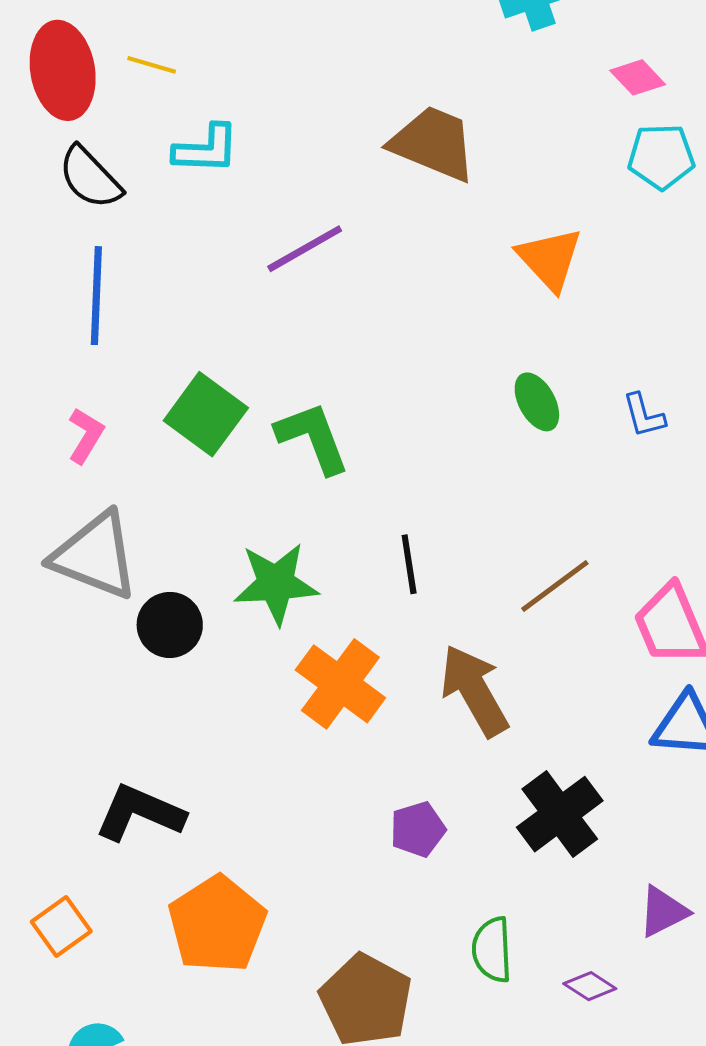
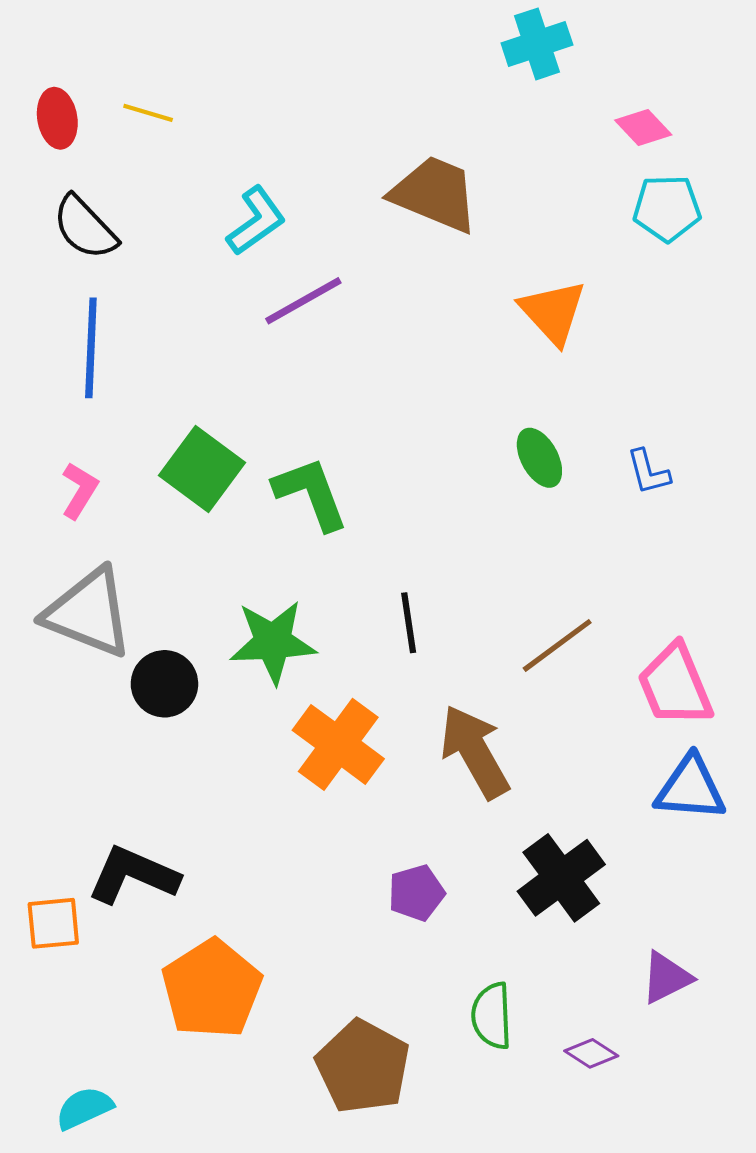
red ellipse: (63, 70) -> (57, 118), size x0.6
cyan L-shape: (206, 149) -> (256, 221), moved, turned -38
orange square: (61, 926) -> (53, 923), moved, turned 30

